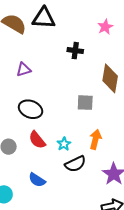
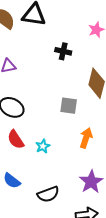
orange arrow: (95, 139) -> (86, 138), moved
black semicircle: (75, 164) -> (48, 194), moved

